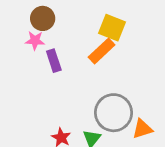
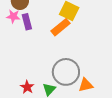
purple rectangle: (54, 61) -> (27, 22), moved

